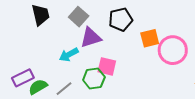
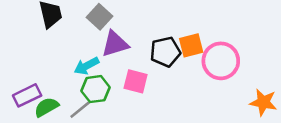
black pentagon: (121, 19) -> (165, 52), moved
green hexagon: (94, 79) -> (96, 89), moved

